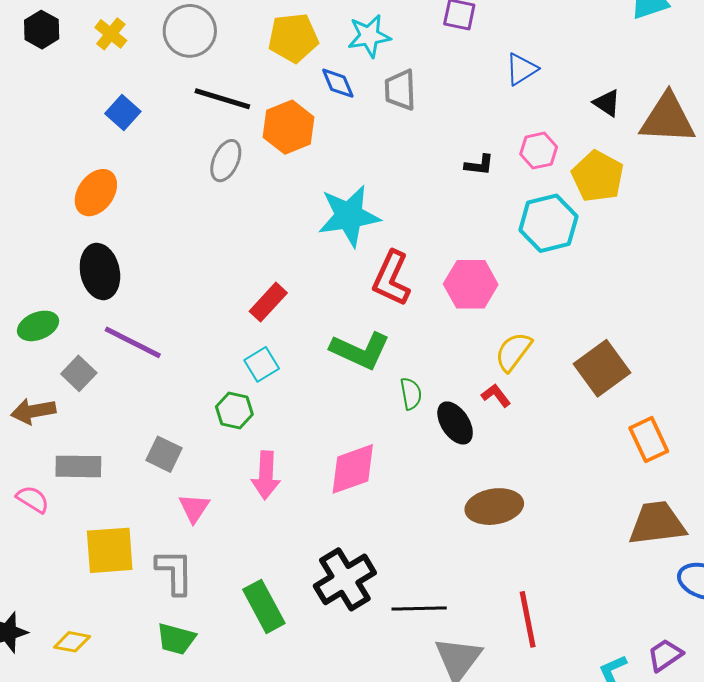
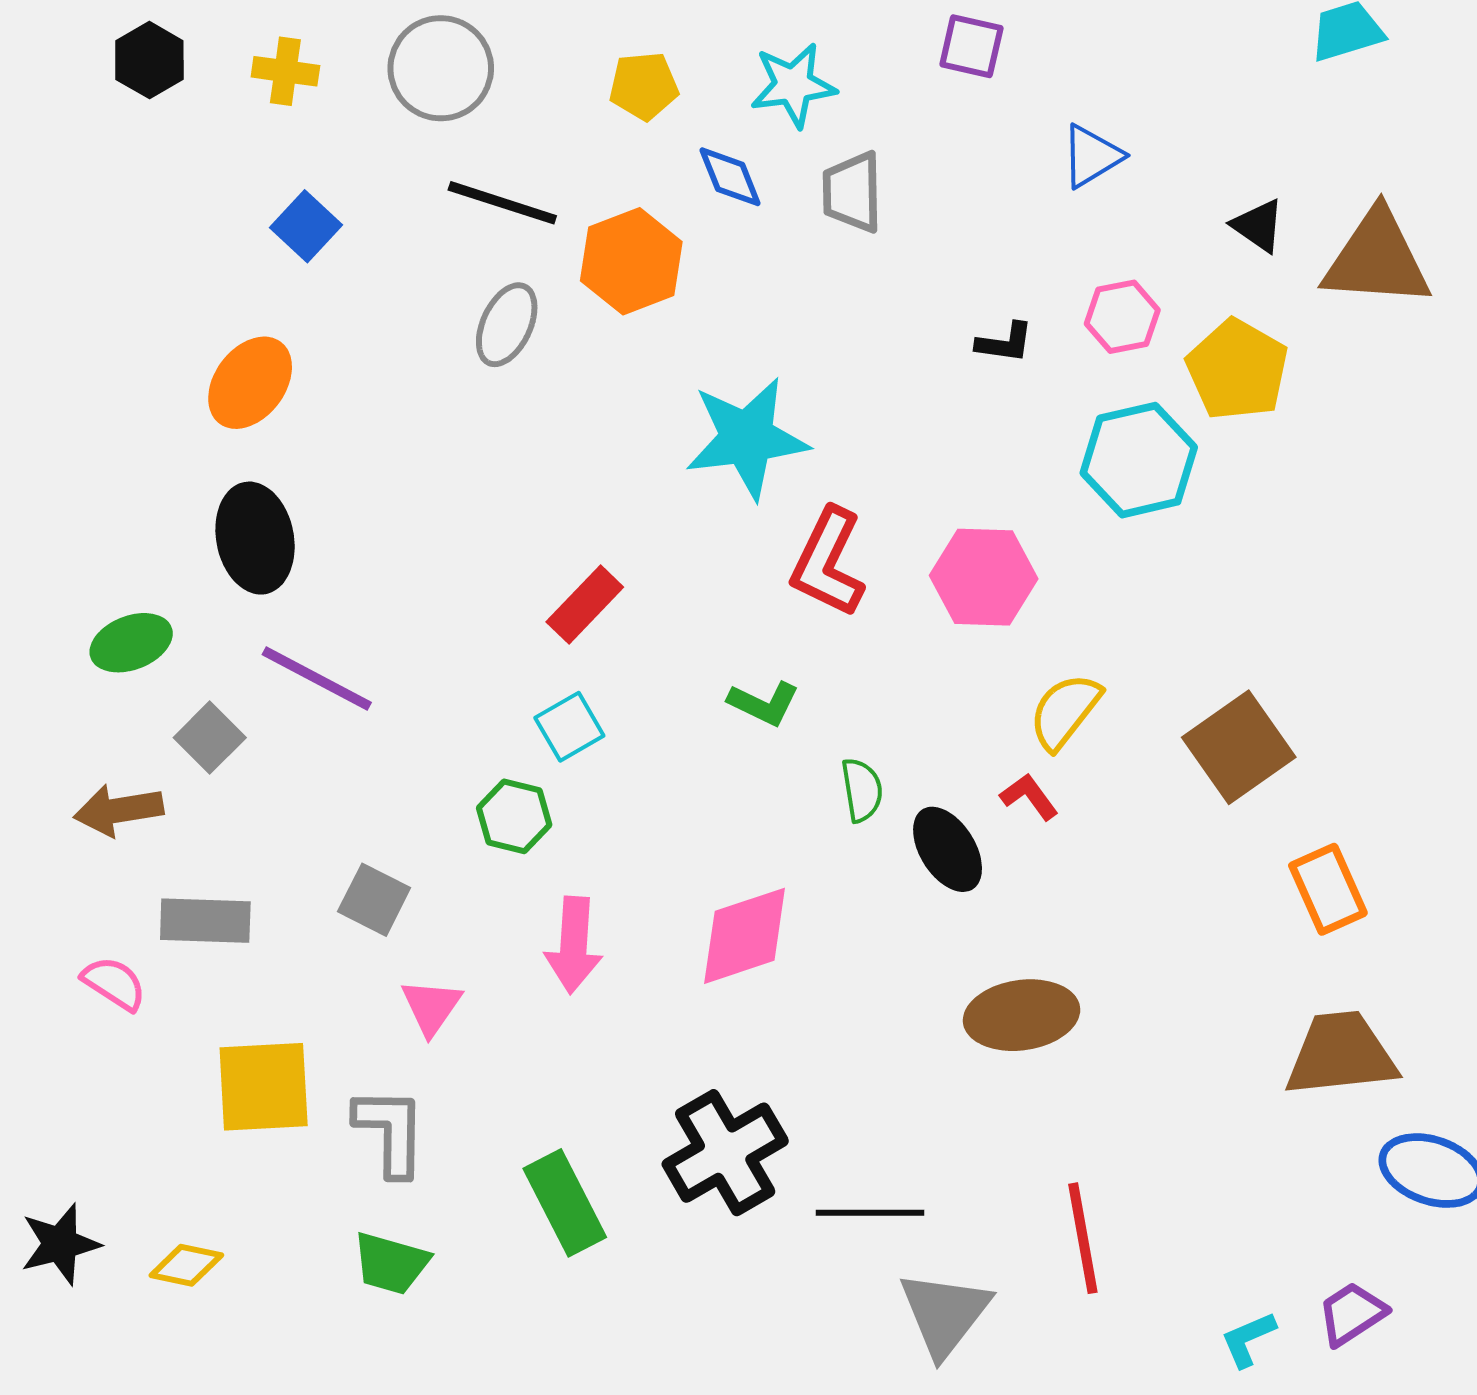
yellow cross: (111, 34) -> (285, 71), turned -32
yellow pentagon: (293, 38) -> (644, 86), size x0.7
green L-shape: (360, 351) -> (764, 703), size x0.6

